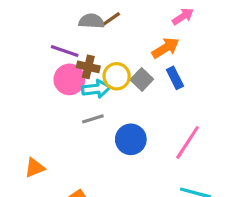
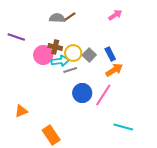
orange arrow: (165, 48) -> (114, 70), moved
purple line: (65, 51) -> (16, 37), moved
gray line: (93, 119) -> (70, 70), moved
pink line: (188, 142) -> (103, 95), moved

